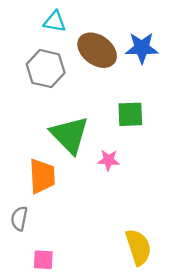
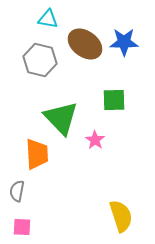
pink star: (109, 160) -> (95, 140), turned 30
pink square: (43, 260) -> (22, 227), moved

